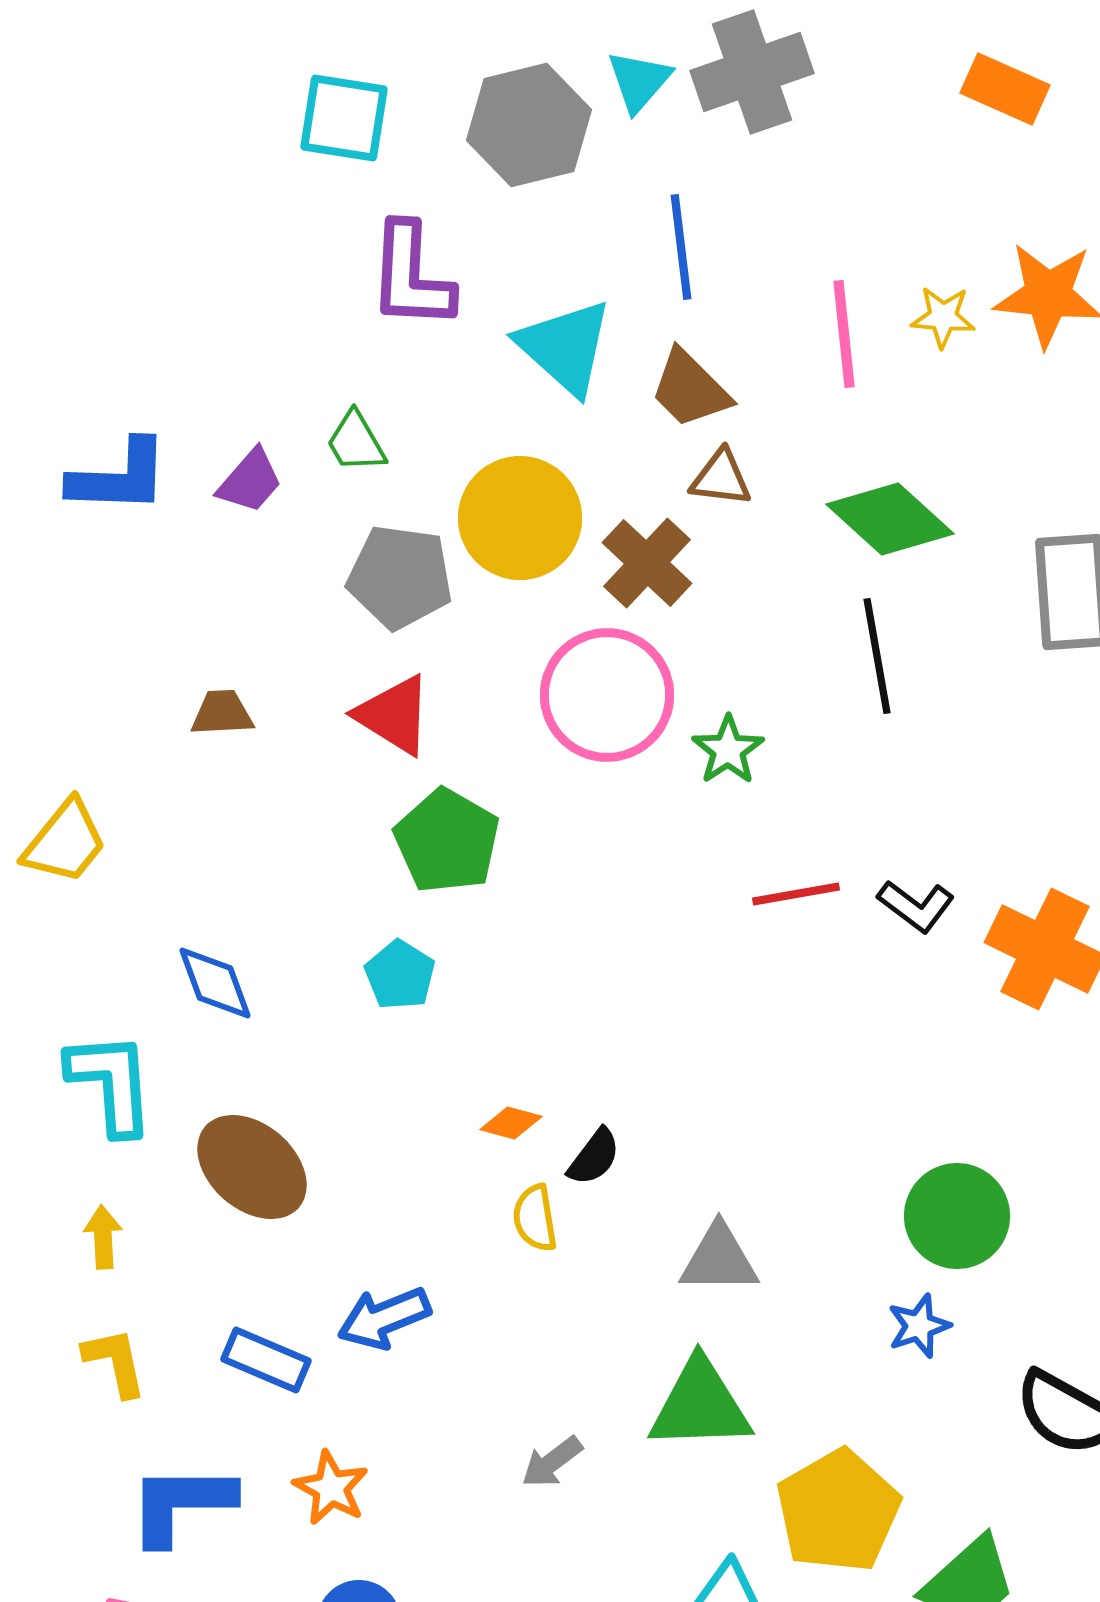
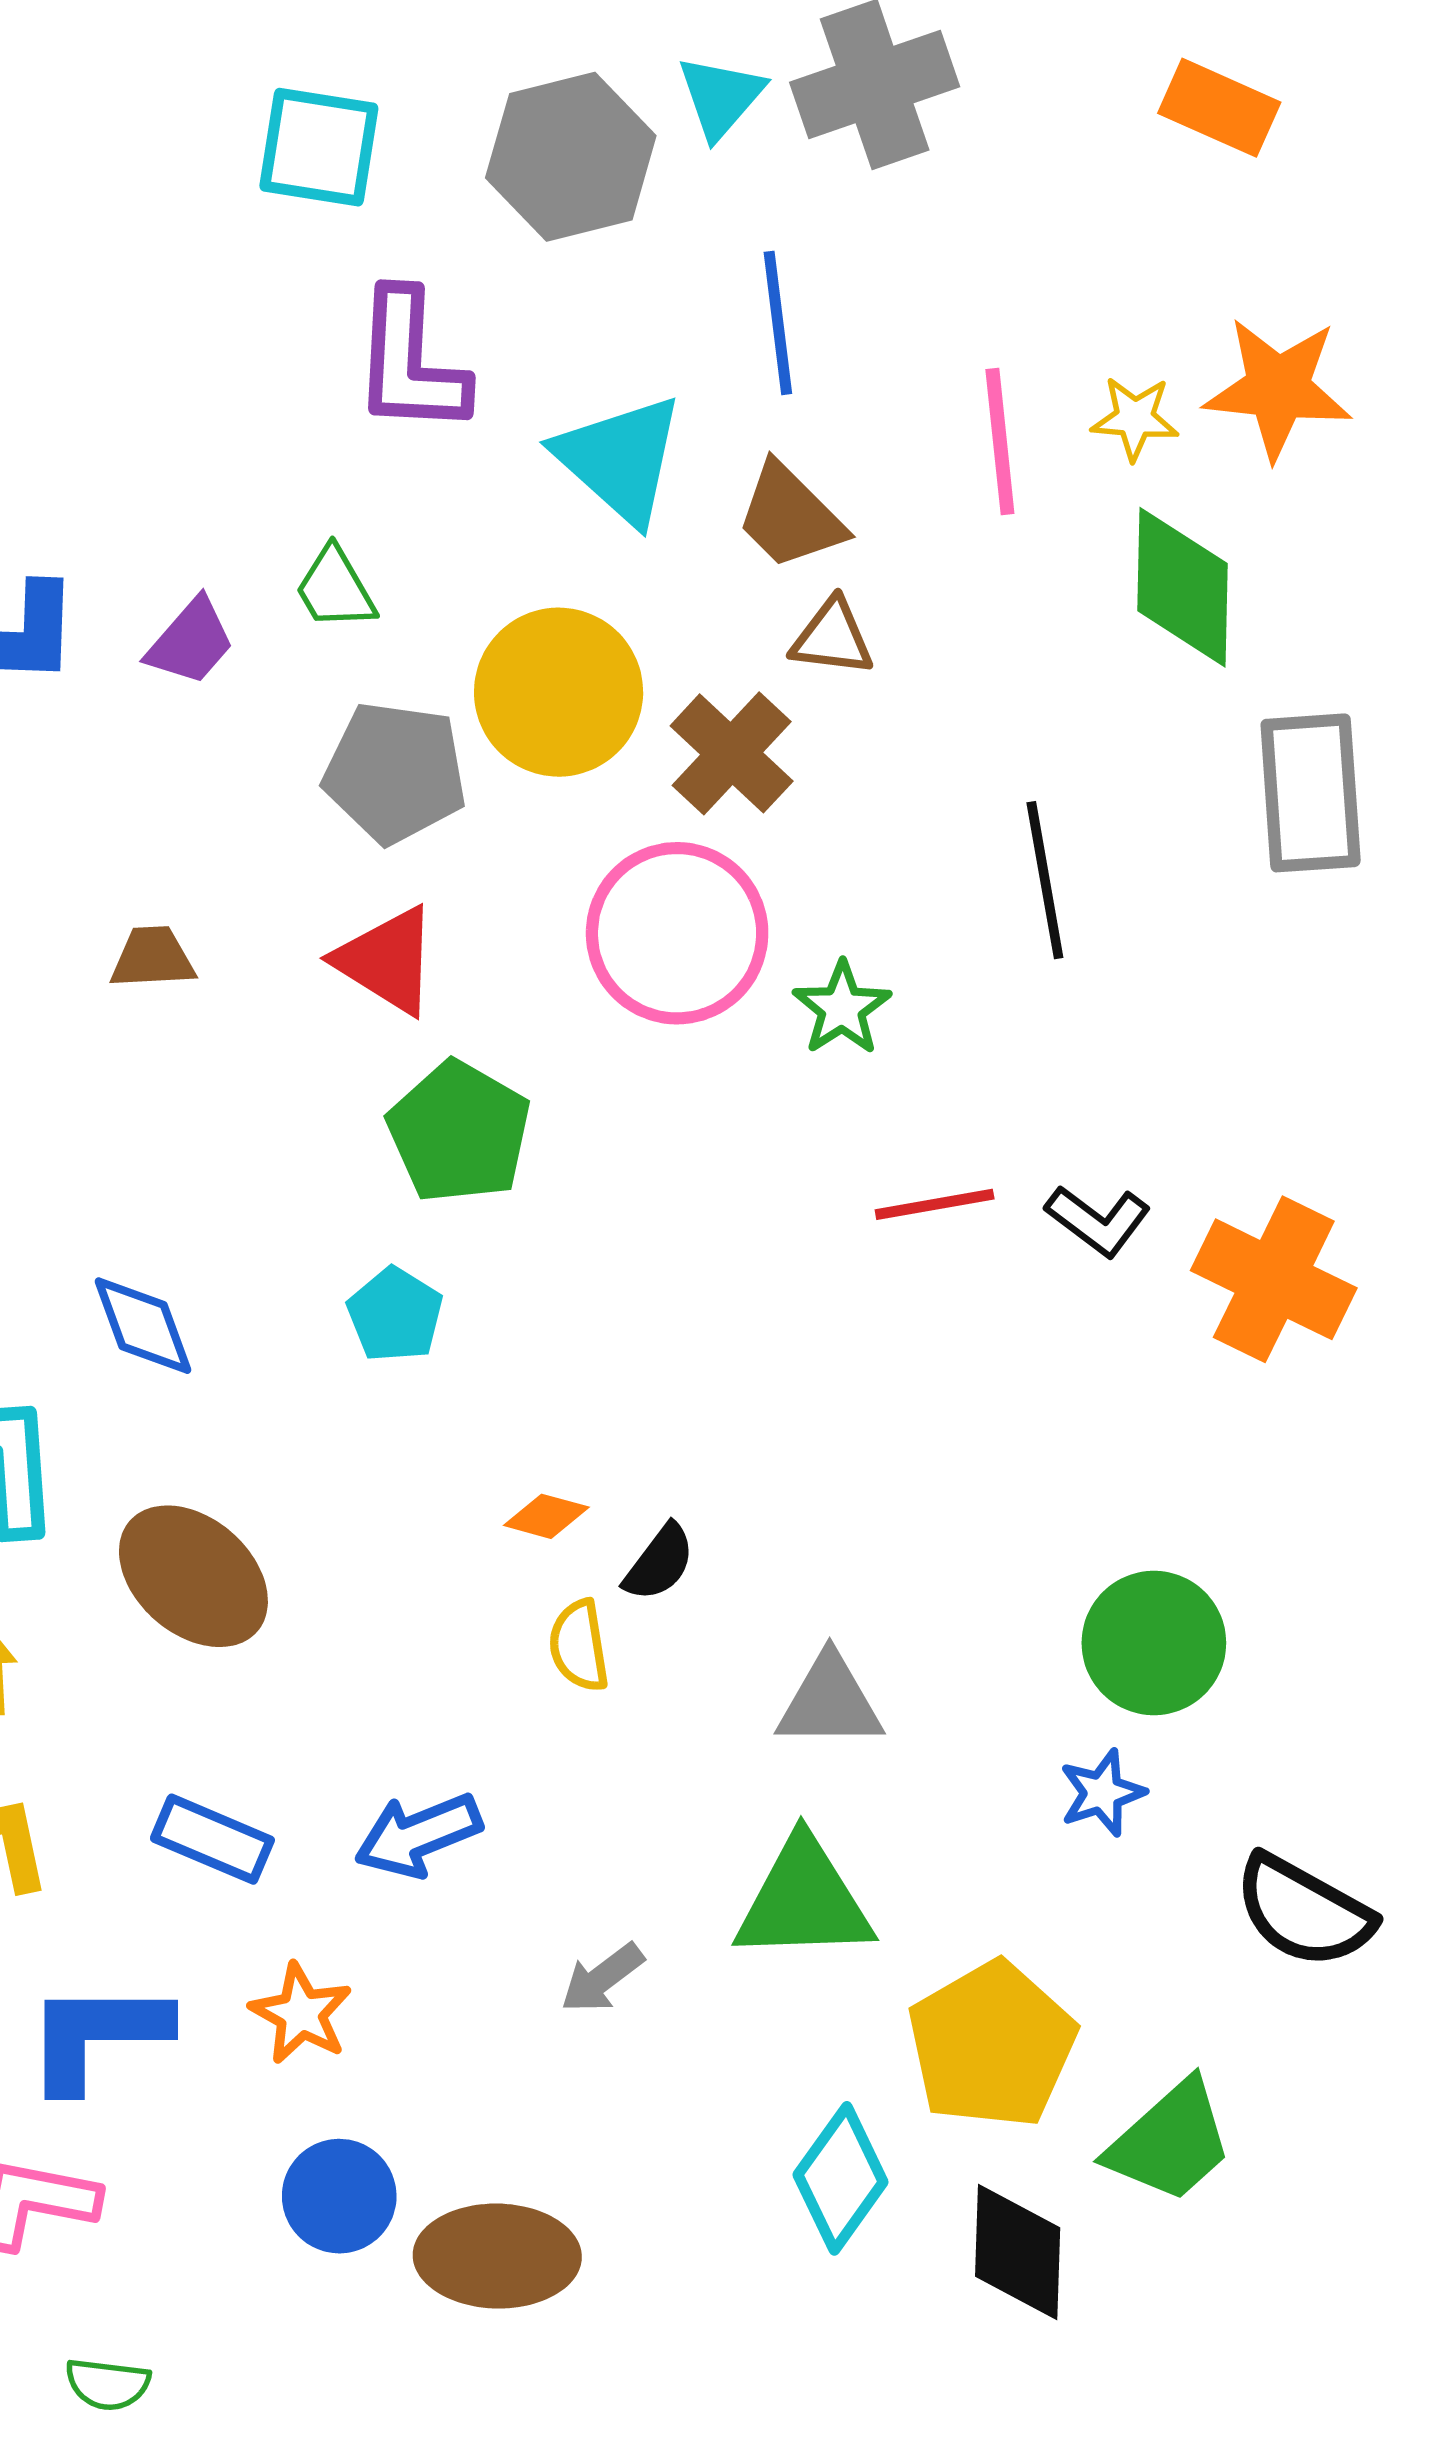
green diamond: (890, 519) -> (1182, 587), moved, turned 49
blue arrow: (384, 1318) -> (418, 1835), moved

